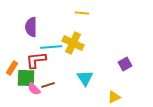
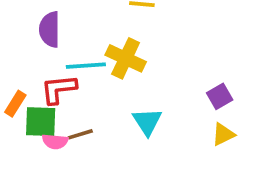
pink semicircle: (34, 89) -> (55, 142), turned -40
yellow triangle: (114, 97) -> (223, 134), moved

